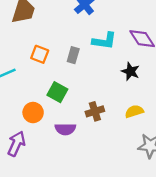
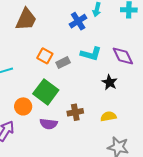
orange square: (40, 54) -> (45, 56), moved
gray rectangle: (73, 55) -> (63, 62), turned 40
green square: (57, 92) -> (46, 92), size x1.4

